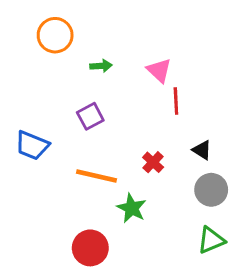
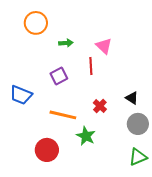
red line: (176, 101) -> (91, 66), moved
red circle: (90, 248) -> (47, 150), moved

